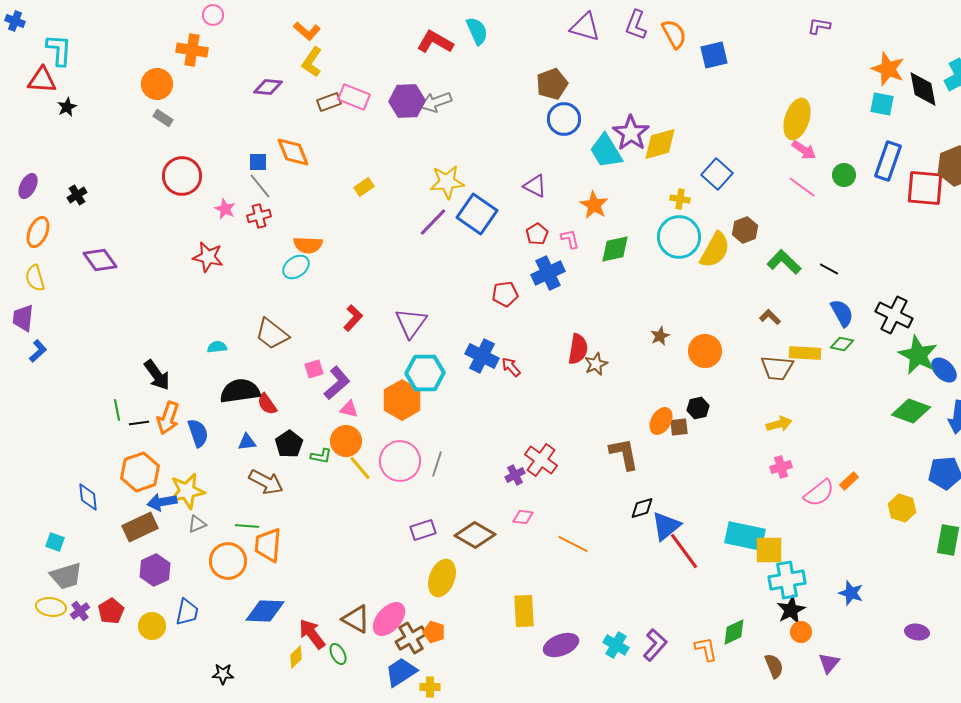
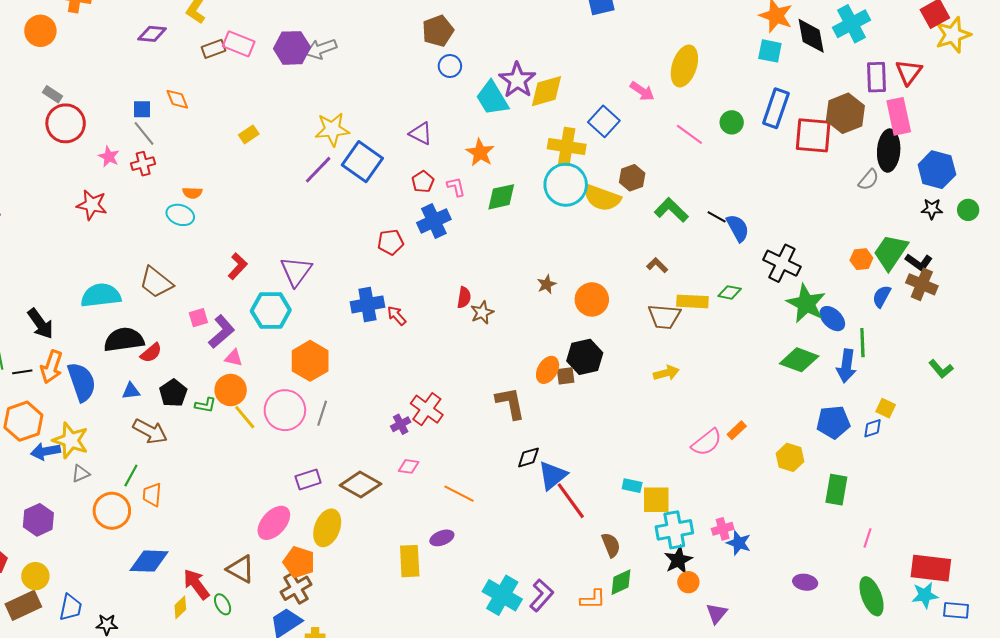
gray rectangle: (163, 118) -> (52, 94), moved
blue circle: (564, 119) -> (450, 66), size x0.7
pink arrow: (804, 150) -> (642, 91), moved
orange diamond: (293, 152) -> (177, 99), size x0.7
yellow cross: (680, 199) -> (567, 147), size x1.8
orange semicircle: (308, 245) -> (192, 193), size x0.7
yellow semicircle: (715, 250) -> (602, 198), turned 81
cyan ellipse: (296, 267) -> (180, 215), turned 56
blue semicircle: (842, 313) -> (738, 228), moved
cyan semicircle: (217, 347) -> (101, 295), size x2.0
red semicircle: (578, 349) -> (464, 297), size x0.7
blue cross: (482, 356) -> (367, 304), turned -36
cyan hexagon: (425, 373) -> (271, 311), moved
orange hexagon: (402, 400) -> (310, 361), moved
red semicircle: (267, 404) -> (151, 353), turned -95
black hexagon: (698, 408) -> (585, 357), size x1.6
blue semicircle: (198, 433) -> (82, 382), size x1.4
pink cross: (781, 467) -> (723, 529), moved
yellow star: (187, 491) -> (71, 440), turned 30
green line: (247, 526) -> (131, 476), turned -65
brown rectangle: (140, 527) -> (23, 605), moved
cyan rectangle: (745, 536) -> (632, 486), size x0.5
orange trapezoid: (268, 545) -> (152, 495), size x0.7
blue trapezoid: (187, 612) -> (71, 607), moved
pink ellipse: (389, 619) -> (274, 523), moved
orange pentagon: (434, 632) -> (299, 562), moved, size x1.4
purple ellipse: (561, 645) -> (442, 538), moved, size x0.7
cyan cross: (616, 645) -> (502, 595), size x1.5
orange L-shape: (706, 649) -> (593, 599), turned 100
brown semicircle: (774, 666) -> (611, 545), moved

